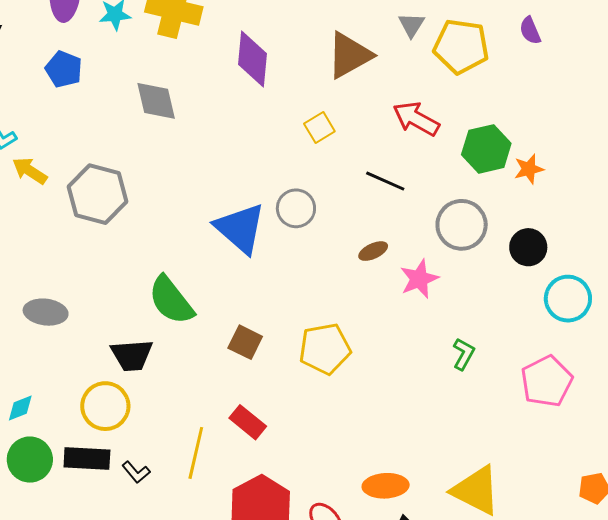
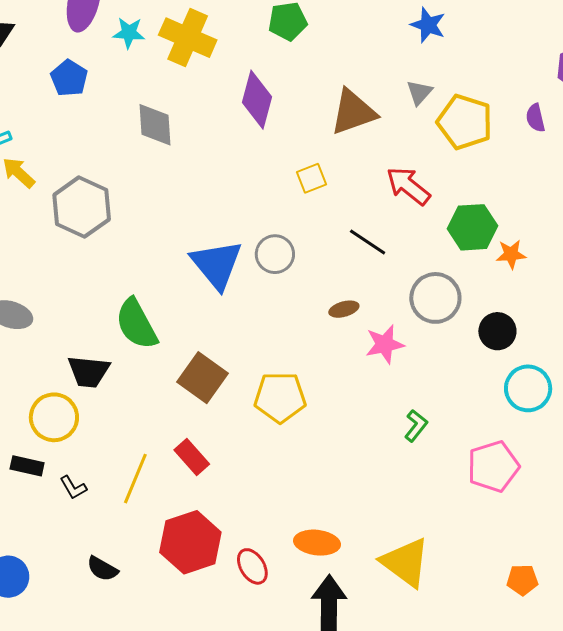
brown square: (245, 342) -> (203, 378), size x1.4
black rectangle: (87, 459) -> (27, 466), size x0.7

